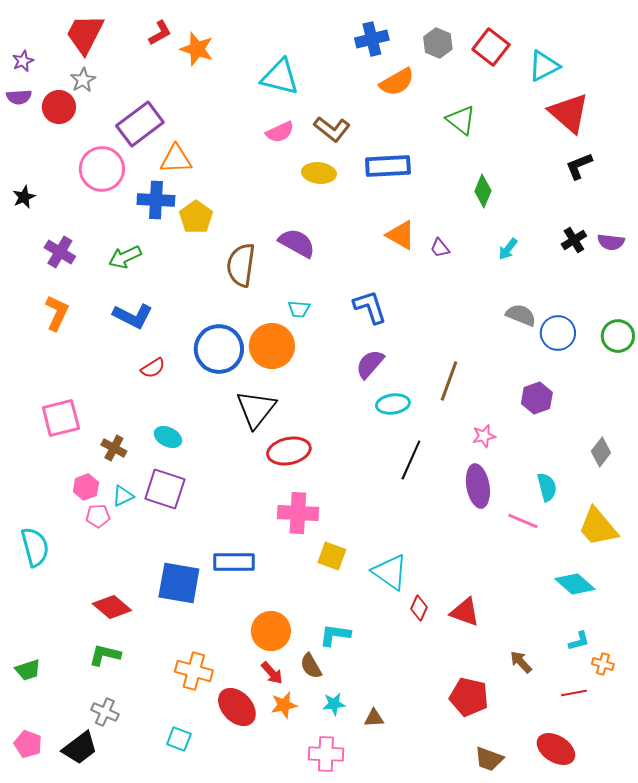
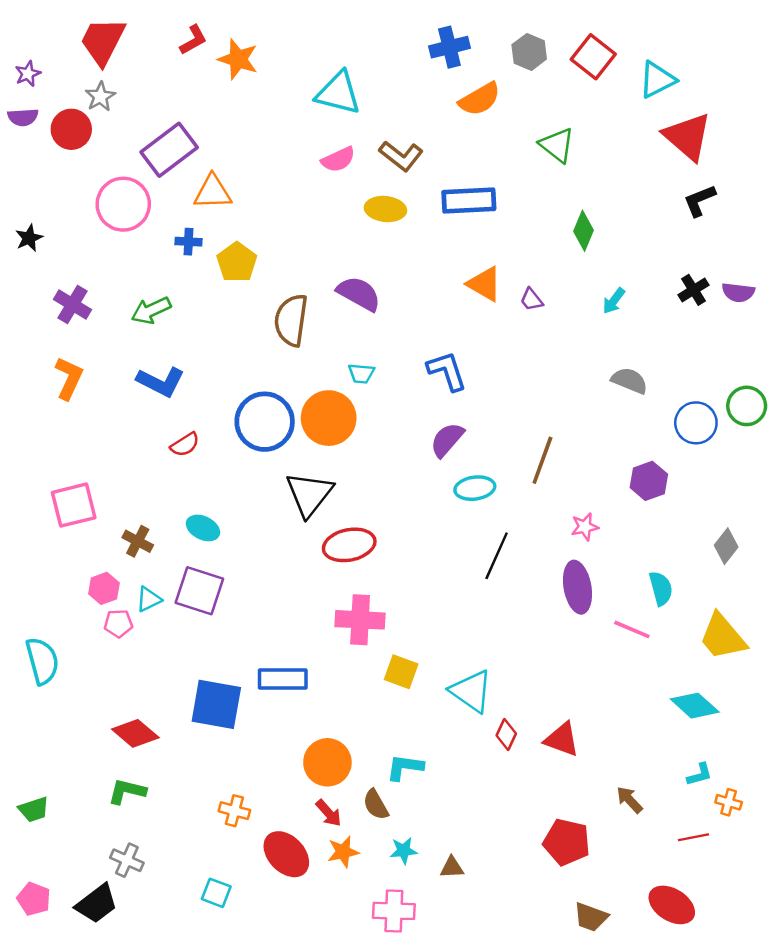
blue cross: (156, 200) -> (188, 242), size x0.6
blue circle: (558, 333) -> (696, 423), moved
orange cross: (194, 671) -> (234, 811), size x0.7

